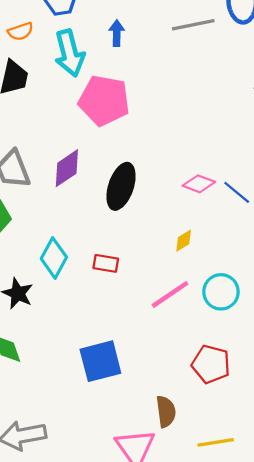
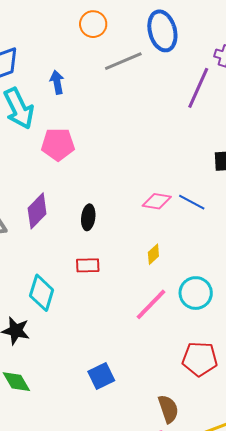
pink pentagon: (104, 100) -> (58, 144), size x0.7
black ellipse: (121, 186) -> (88, 217), size x0.6
red rectangle: (106, 263) -> (88, 265), moved
blue square: (100, 361) -> (101, 376), size x0.7

